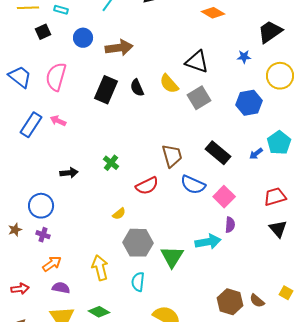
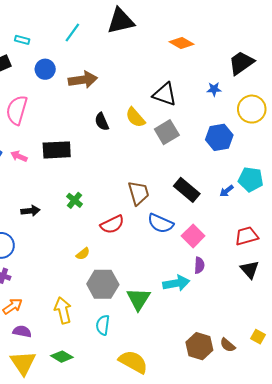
black rectangle: (106, 90) -> (57, 150), moved, turned 64
cyan pentagon: (279, 143) -> (251, 179), turned -30

